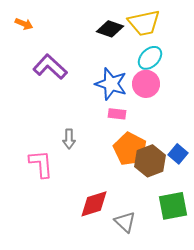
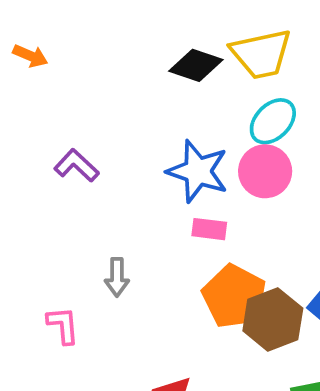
purple L-shape: (50, 67) -> (76, 166), moved, size x0.7
pink L-shape: (41, 164) -> (63, 325), size x0.7

